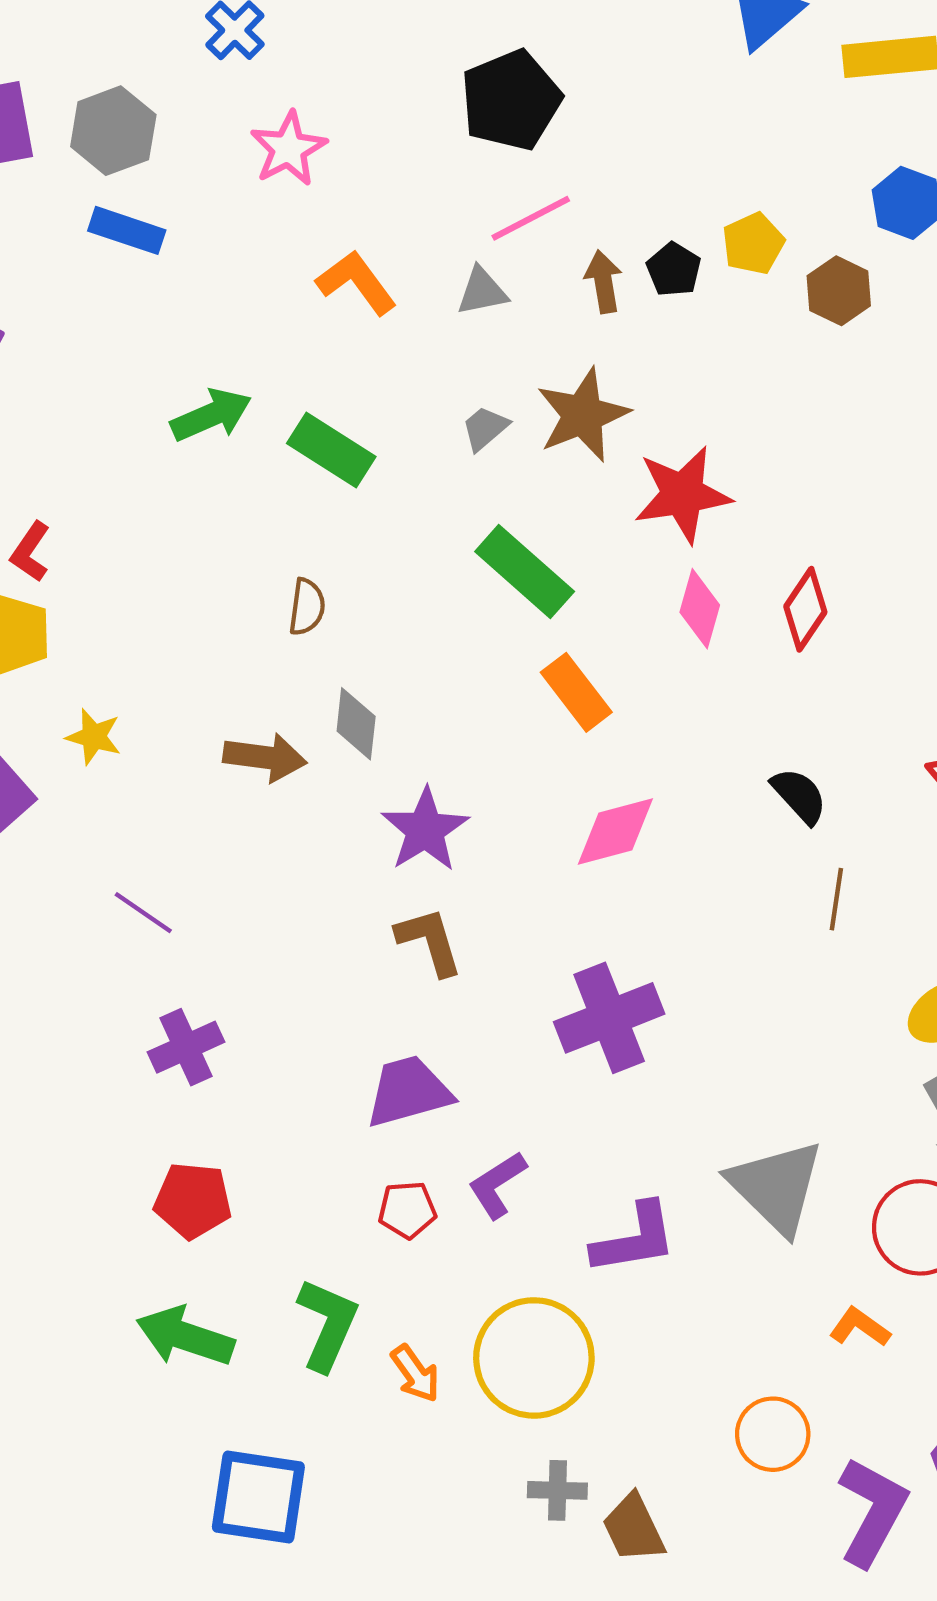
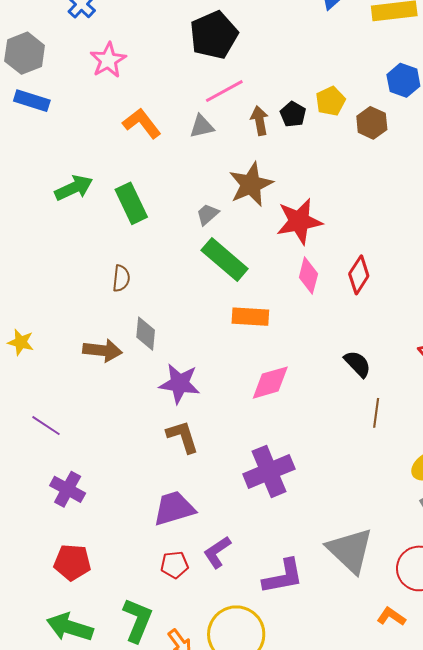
gray trapezoid: (485, 428) -> (207, 214), moved
green rectangle: (331, 450) -> (131, 203), turned 33
orange rectangle: (576, 692) -> (250, 317), turned -48
purple star: (425, 830) -> (180, 384), turned -30
purple cross: (186, 1047) -> (68, 489), turned -36

